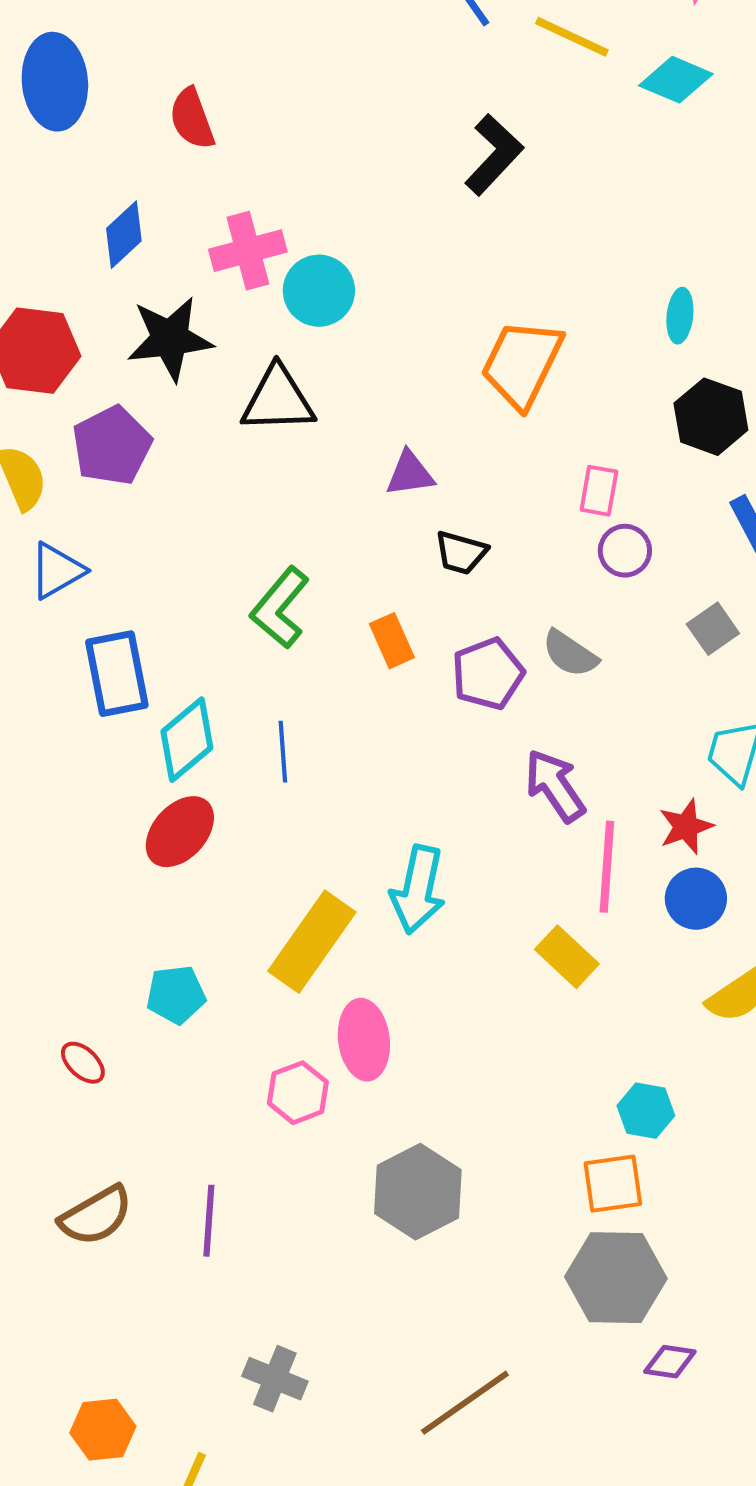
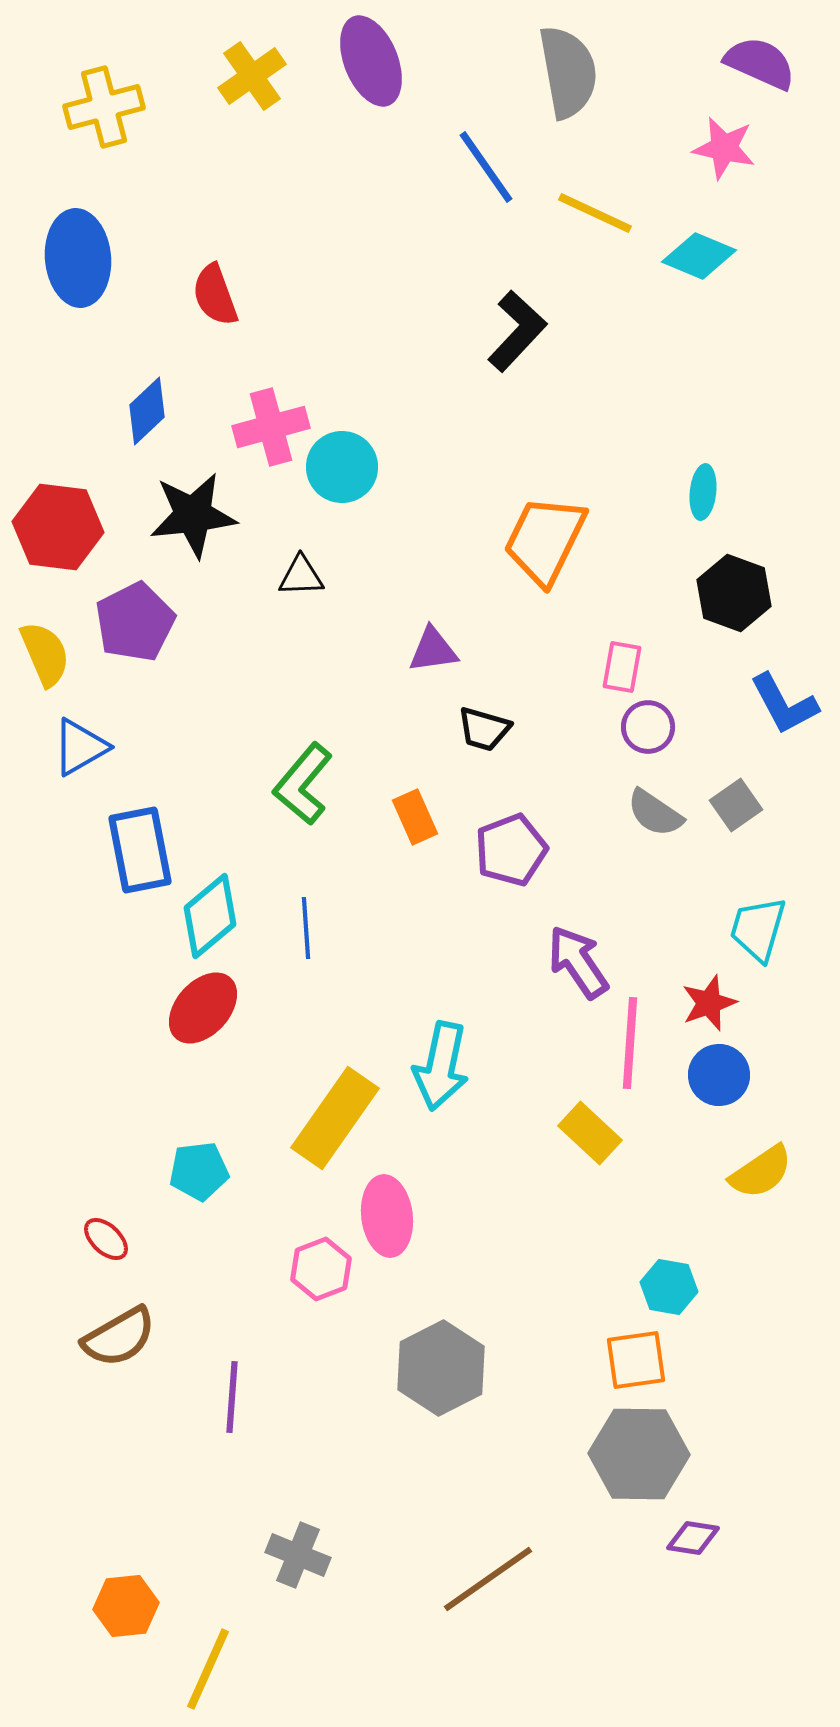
black triangle: (278, 400) -> (301, 576), size x0.6
gray semicircle: (570, 654) -> (655, 813), moved
brown semicircle: (96, 1216) -> (119, 1337), moved

